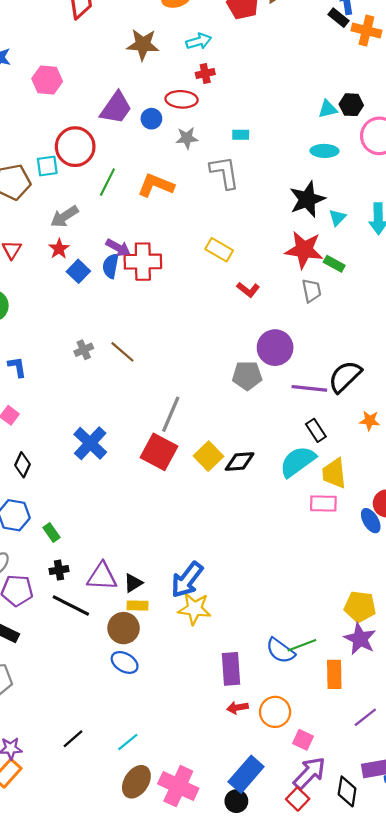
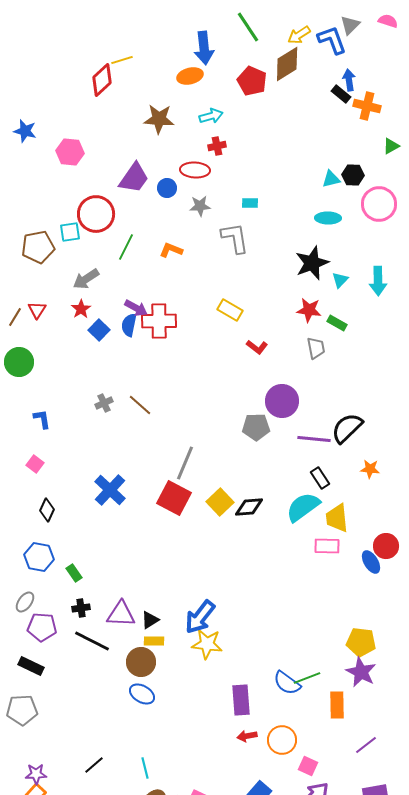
orange L-shape: (156, 185) -> (171, 250), size x0.7
red star: (304, 250) -> (309, 310), size x0.7
cyan line: (128, 742) -> (145, 768), turned -65

